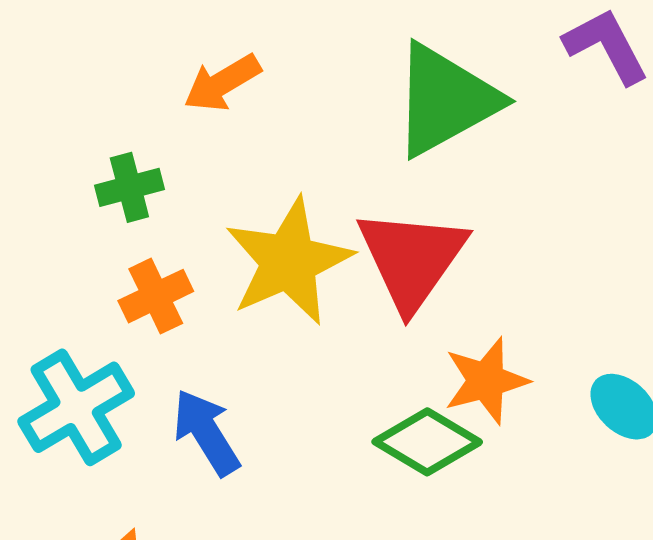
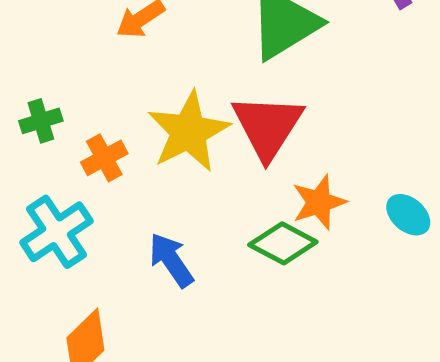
green cross: (129, 187) -> (41, 121), moved
blue arrow: (206, 432) -> (171, 260), moved

